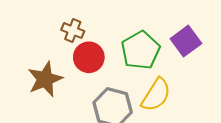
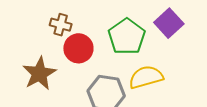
yellow semicircle: (156, 95) -> (146, 77), turned -132

